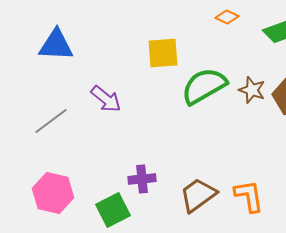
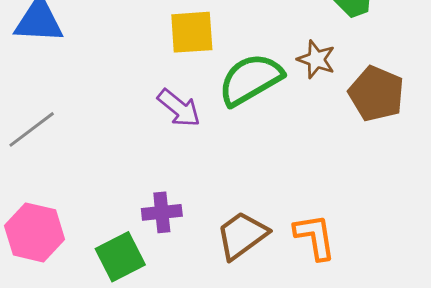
brown star: (252, 90) -> (316, 59), moved
purple arrow: (106, 99) -> (179, 108), moved

